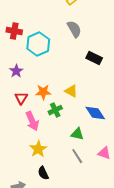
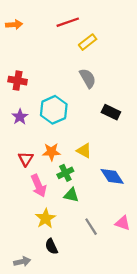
cyan hexagon: (38, 44) -> (54, 110), moved
purple star: (16, 71) -> (20, 117), moved
green triangle: (77, 134) -> (71, 195), moved

